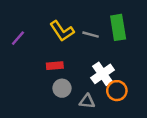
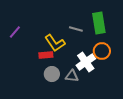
yellow L-shape: (62, 31) -> (55, 43), moved
orange circle: (117, 91) -> (102, 51), moved
gray triangle: (87, 101) -> (72, 76), moved

